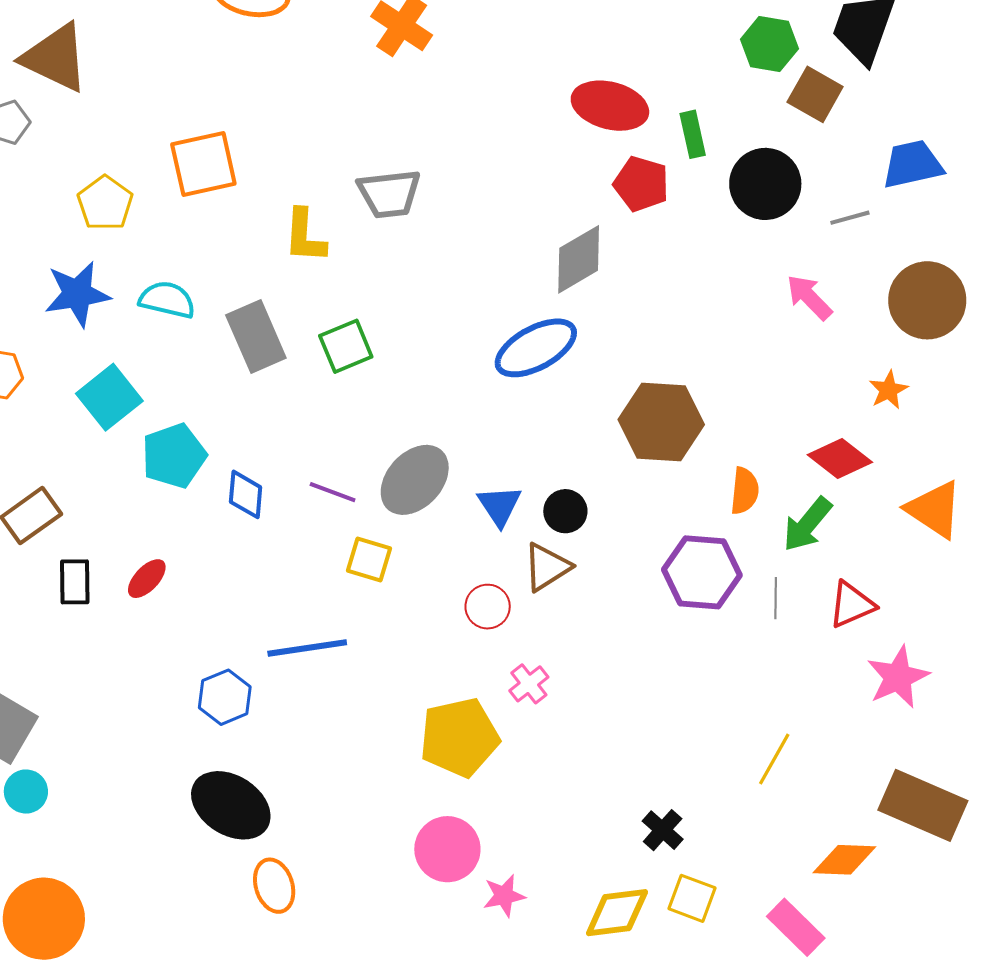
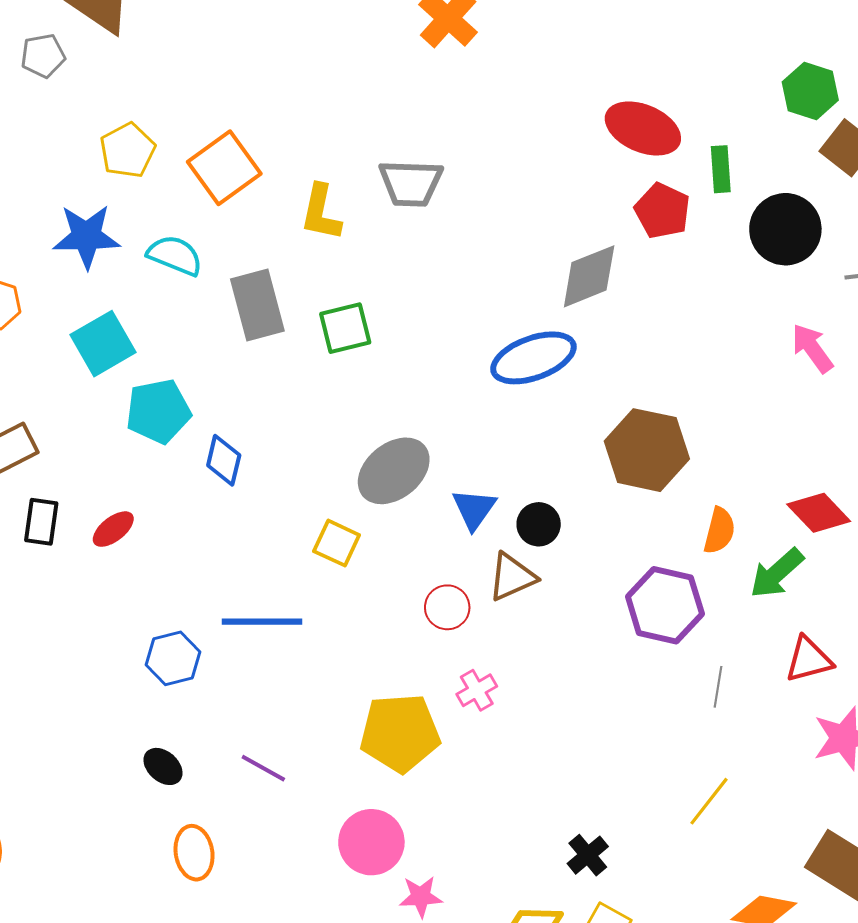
orange square: (203, 164) -> (224, 168), moved, turned -32
purple line: (333, 492) -> (263, 768), moved
gray line: (776, 598) -> (718, 687), moved
black ellipse: (231, 805) -> (163, 766), size x0.5

